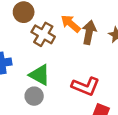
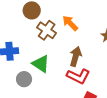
brown arrow: (89, 32) -> (76, 57), moved
gray circle: (34, 96) -> (24, 79), moved

